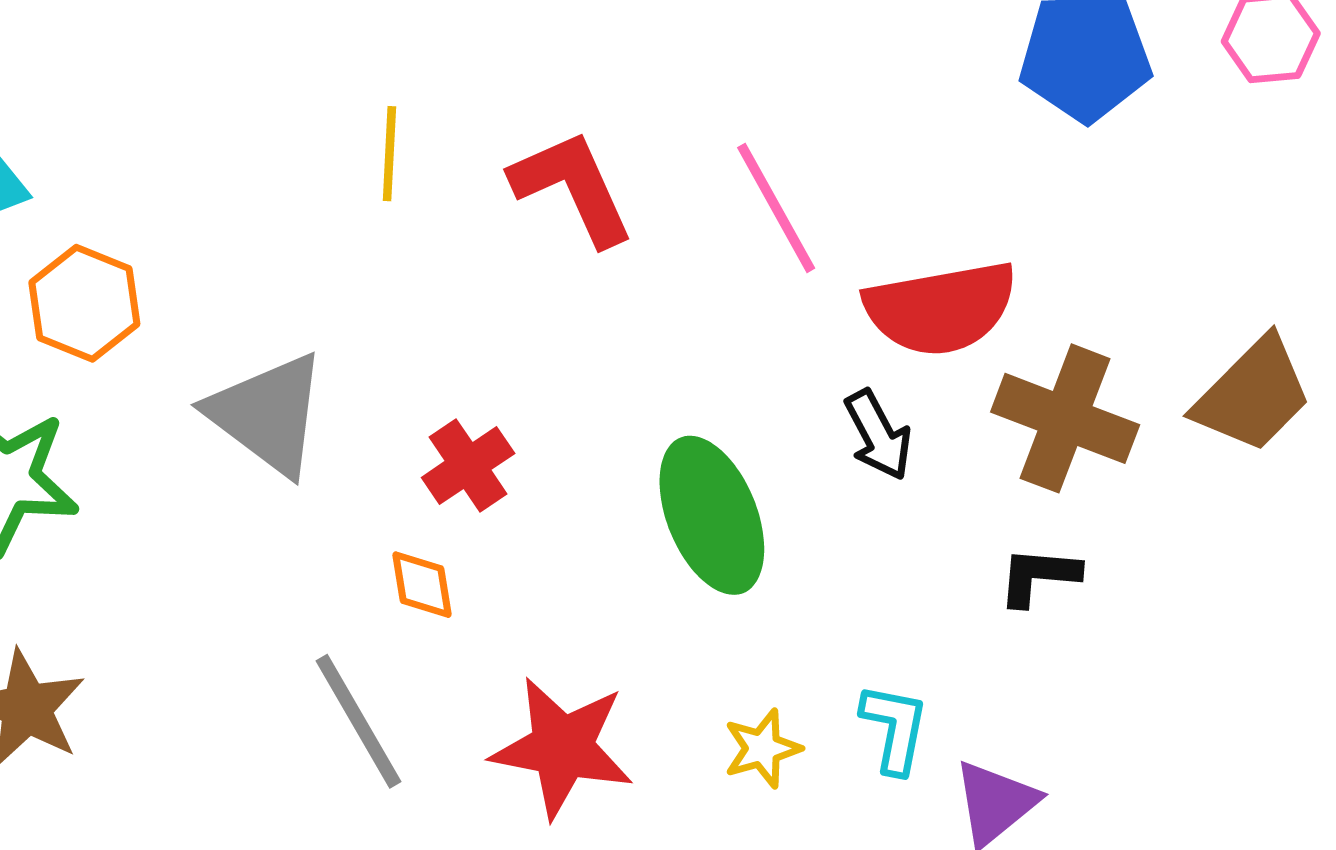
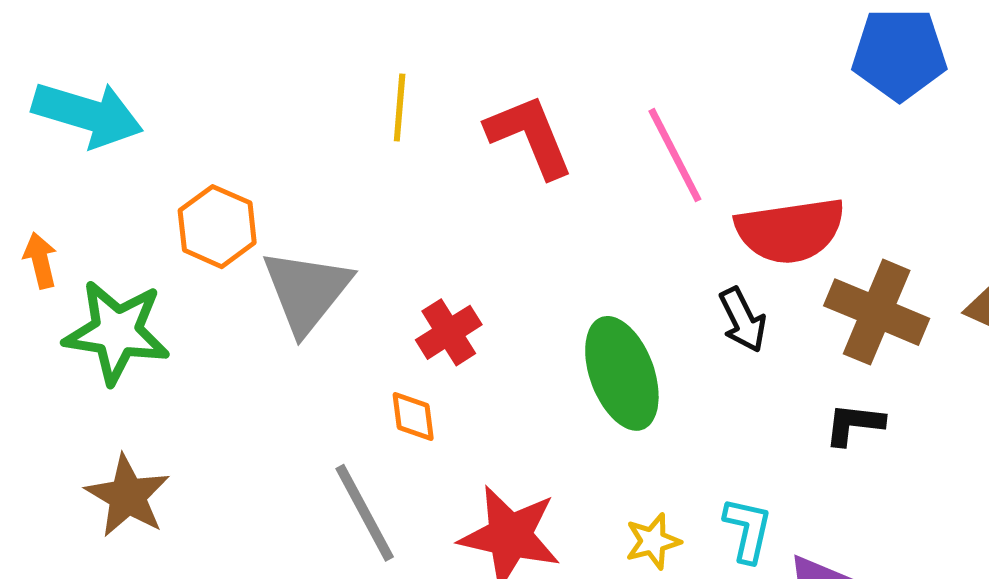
orange hexagon: (84, 303) -> (217, 227), moved
gray triangle: (268, 414) -> (306, 291), turned 30

